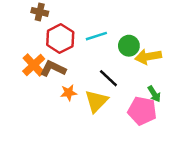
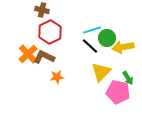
brown cross: (40, 12) -> (42, 10), moved
cyan line: (96, 36) -> (92, 30), moved
black line: (108, 78) -> (90, 46), moved
yellow triangle: (96, 101) -> (101, 72), moved

